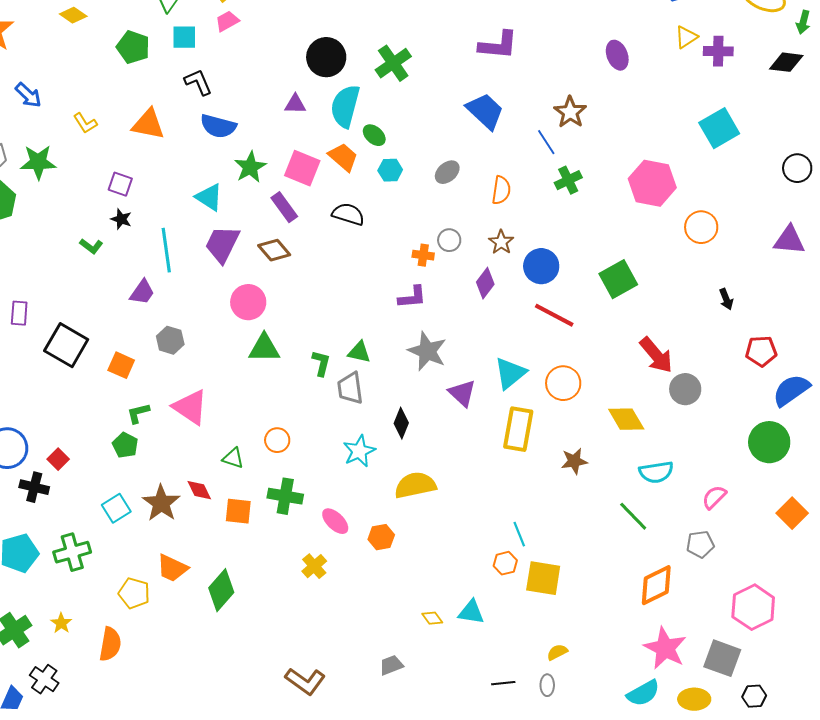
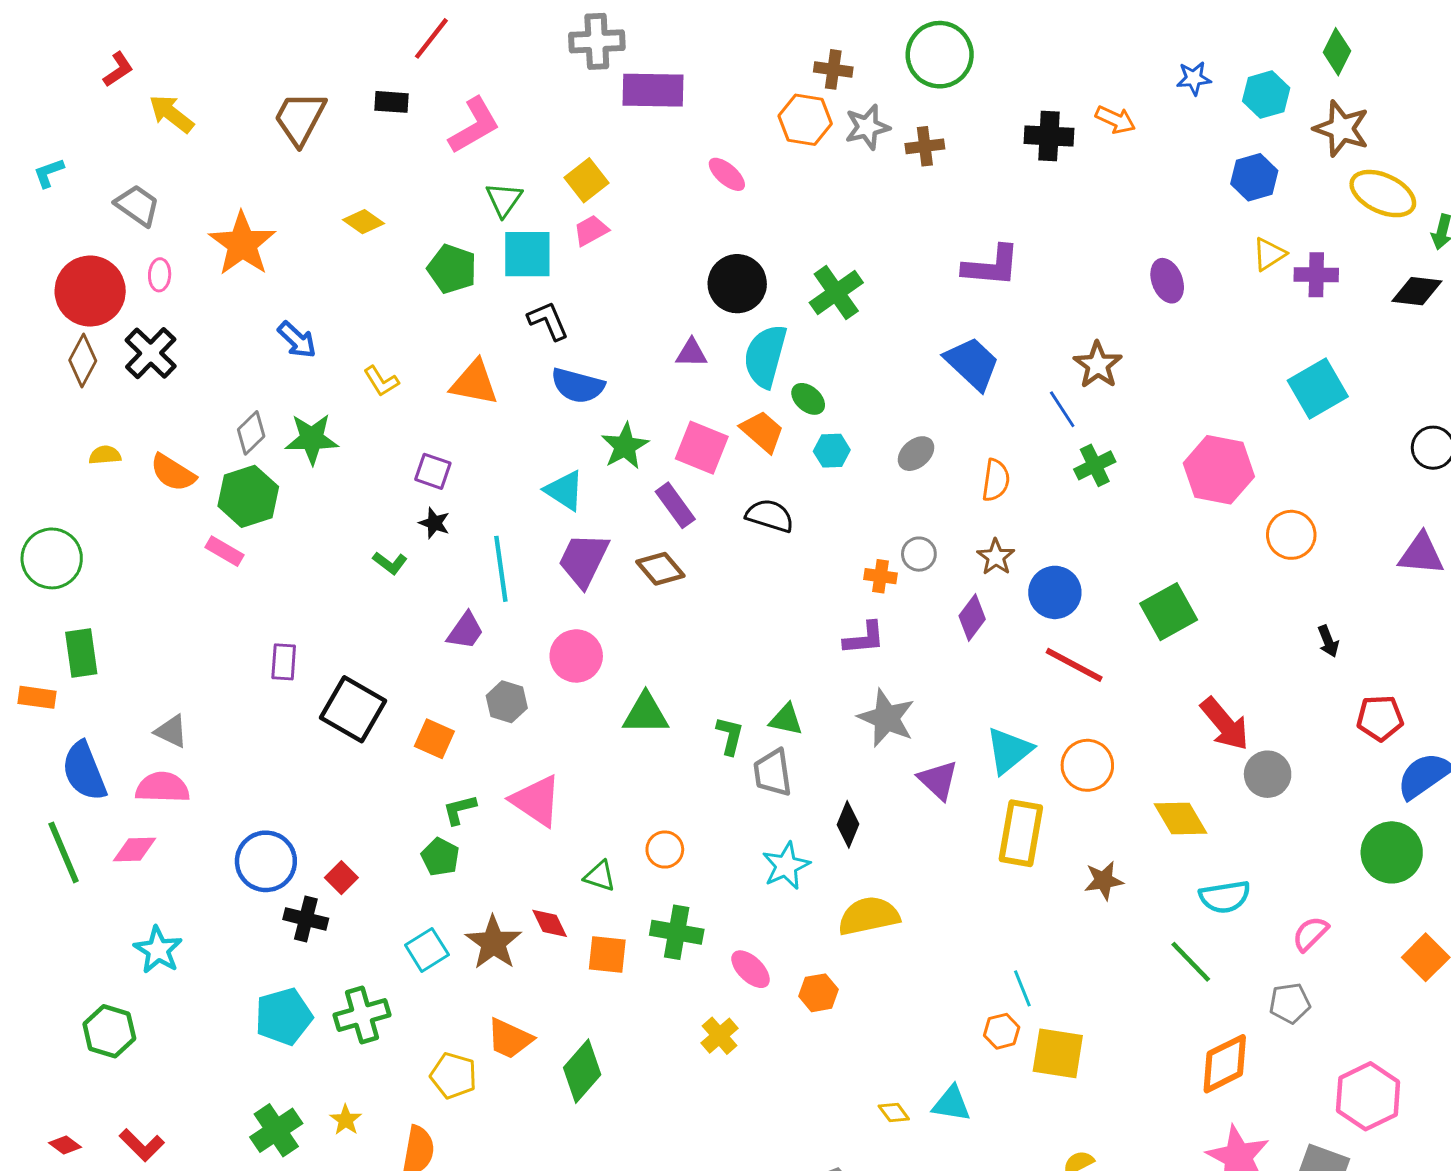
cyan square: (184, 37) -> (527, 254), size x1.4
pink circle: (248, 302) -> (576, 656), moved

